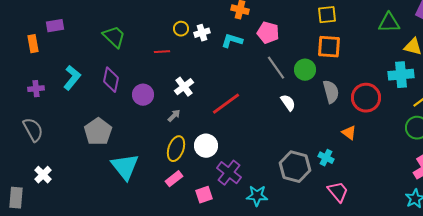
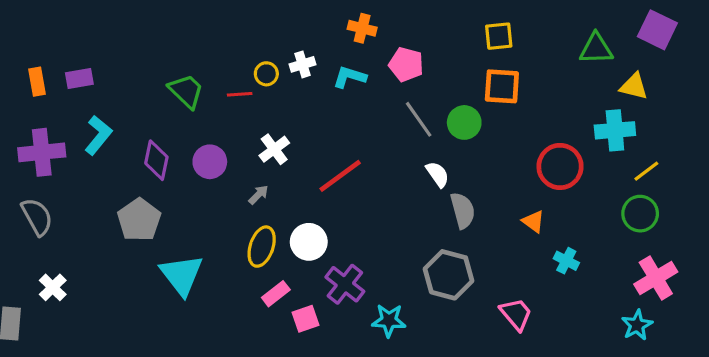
purple rectangle: (55, 26) -> (79, 79), moved
yellow circle: (181, 29) -> (266, 74), moved
green trapezoid: (114, 37) -> (186, 91), moved
purple diamond: (111, 80) -> (156, 160), moved
purple cross: (36, 89) -> (42, 152), size x1.8
gray semicircle: (331, 92) -> (463, 210), moved
cyan cross: (326, 158) -> (566, 261), moved
pink rectangle: (174, 179) -> (276, 294), moved

